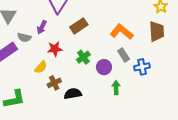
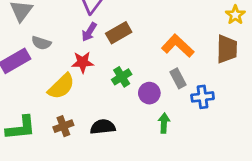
purple arrow: (42, 27) -> (89, 32), moved
yellow semicircle: (41, 67) -> (61, 86), size x1.5
brown cross: (54, 83) -> (63, 126), moved

